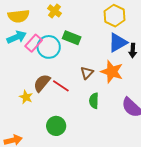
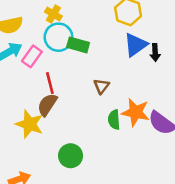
cyan circle: (49, 47) -> (58, 37), moved
orange star: (112, 72) -> (136, 112), moved
red line: (61, 86) -> (50, 83), moved, turned 48
yellow star: (26, 97) -> (30, 124), size x1.6

